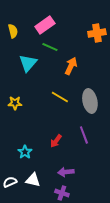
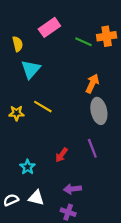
yellow semicircle: (13, 31) -> (18, 44), moved
green line: (50, 47) -> (84, 42), moved
orange arrow: (71, 66) -> (92, 83), moved
yellow line: (60, 97) -> (43, 107), moved

